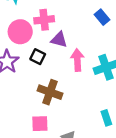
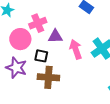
brown cross: (50, 92) -> (48, 77), moved

